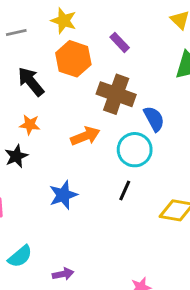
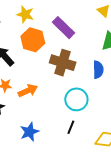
purple rectangle: (120, 42) -> (64, 28), size x1.6
blue semicircle: (154, 119) -> (98, 70), moved, turned 30
orange arrow: (85, 136) -> (28, 91), moved

